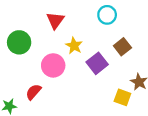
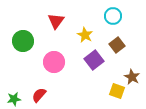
cyan circle: (107, 15) -> (113, 16), moved
yellow star: (74, 46) -> (85, 35), moved
red semicircle: (33, 92) -> (39, 95), moved

